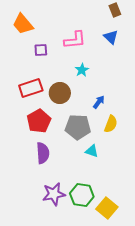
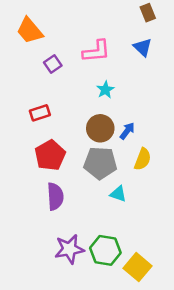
purple square: (41, 50) -> (53, 64), turned -32
red rectangle: (31, 88) -> (40, 113), size x0.7
brown circle: (60, 93) -> (100, 128), moved

